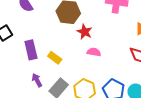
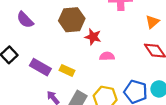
purple rectangle: (31, 50) -> (40, 67), turned -36

